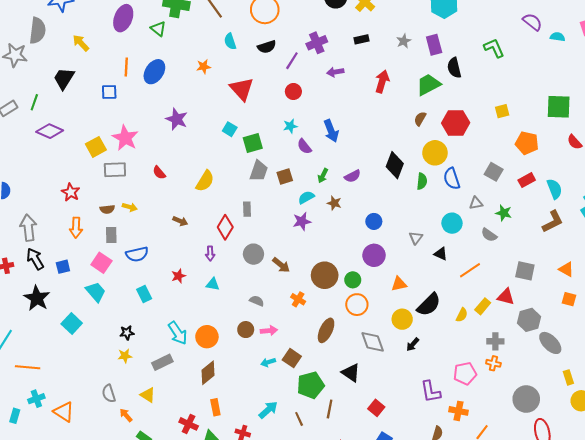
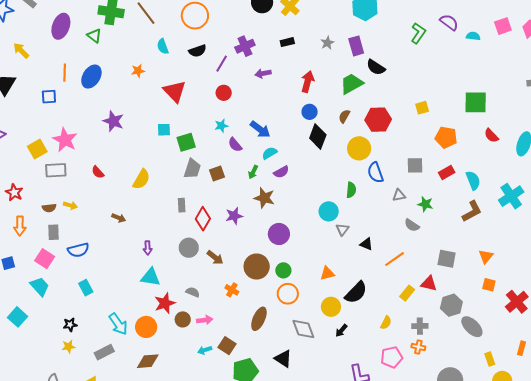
green L-shape: (494, 48) -> (418, 33), moved, turned 60
black semicircle: (454, 68) -> (376, 67), turned -42
cyan square: (230, 129) -> (164, 130), turned -32
blue arrow: (331, 131) -> (260, 129), turned -30
black diamond: (395, 165) -> (318, 136), moved
gray square: (494, 172) -> (415, 165), turned -30
green semicircle: (422, 181) -> (351, 190), moved
cyan semicircle: (306, 197) -> (270, 153), moved
brown star: (334, 203) -> (264, 198), size x1.5
blue circle: (374, 221) -> (310, 112), moved
cyan circle: (452, 223) -> (329, 211), moved
red diamond: (225, 227) -> (203, 219), moved
purple circle: (374, 255) -> (279, 234), moved
orange triangle: (566, 269) -> (486, 256), turned 42
red star: (179, 276) -> (165, 303), moved, size x1.5
cyan triangle: (213, 284) -> (151, 277), size x1.5
yellow semicircle: (462, 315) -> (386, 323), moved
brown diamond: (208, 373) -> (148, 361), turned 35

